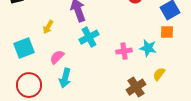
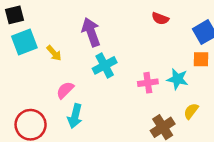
yellow arrow: (48, 27) -> (54, 53), turned -72
cyan square: (24, 48) -> (24, 42), moved

